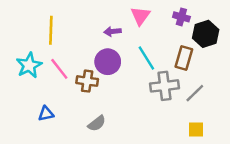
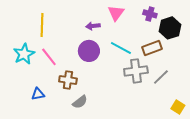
cyan line: (146, 58) -> (121, 48), turned -30
brown rectangle: (184, 58) -> (152, 48), turned 54
brown cross: (87, 81) -> (68, 80), moved
yellow square: (196, 129) -> (178, 107), moved, turned 32

